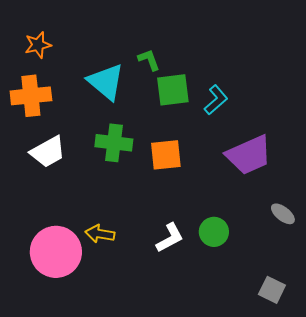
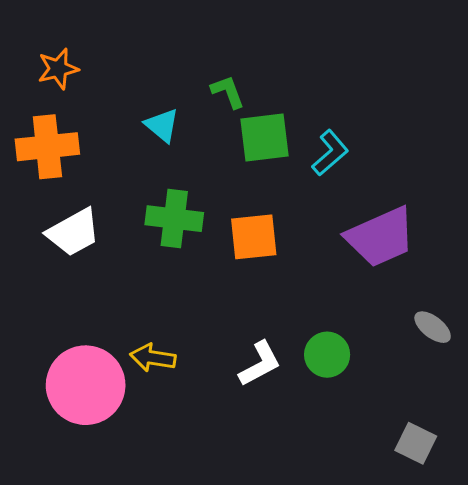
cyan triangle: (106, 82) -> (162, 125), size x0.6

